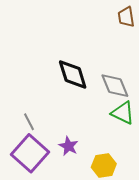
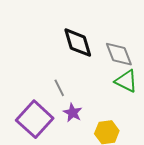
gray line: (29, 122) -> (59, 88), moved

